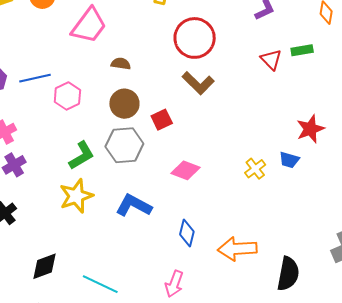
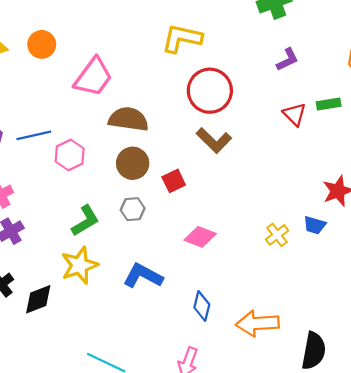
brown semicircle: (121, 64) -> (128, 119), size x1.8
gray hexagon: (124, 145) -> (133, 209), size x0.6
black diamond: (44, 266) -> (38, 299), moved

